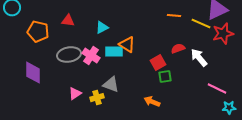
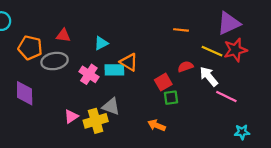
yellow line: (201, 24) -> (212, 51), moved
gray ellipse: (69, 55) -> (55, 61), moved
pink line: (217, 89) -> (226, 97), moved
yellow cross: (97, 98) -> (96, 121), size x1.5

